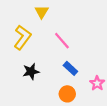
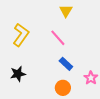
yellow triangle: (42, 12) -> (66, 11), moved
black star: (31, 72) -> (18, 74), moved

